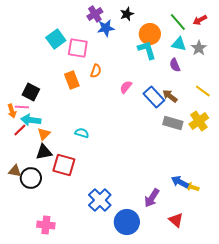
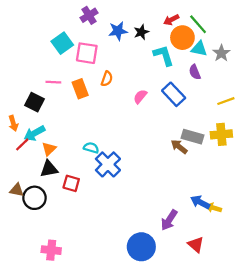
purple cross: (95, 14) -> (89, 15), moved
black star: (127, 14) -> (141, 32), moved
red arrow: (200, 20) -> (171, 20), moved
orange circle: (150, 34) -> (182, 38), moved
yellow line: (203, 91) -> (226, 101), turned -56
brown arrow: (170, 96) -> (179, 147), moved
blue rectangle: (154, 97) -> (174, 94), moved
pink line: (22, 107) -> (53, 82), moved
cyan arrow: (31, 120) -> (34, 133), turned -36
yellow cross: (199, 121) -> (221, 134), turned 30
red square: (64, 165) -> (71, 183), size x0.7
blue cross: (100, 200) -> (108, 164), moved

